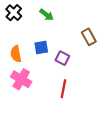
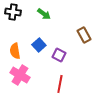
black cross: (14, 13) -> (13, 12), turned -35
blue square: (41, 48) -> (39, 45), turned -32

